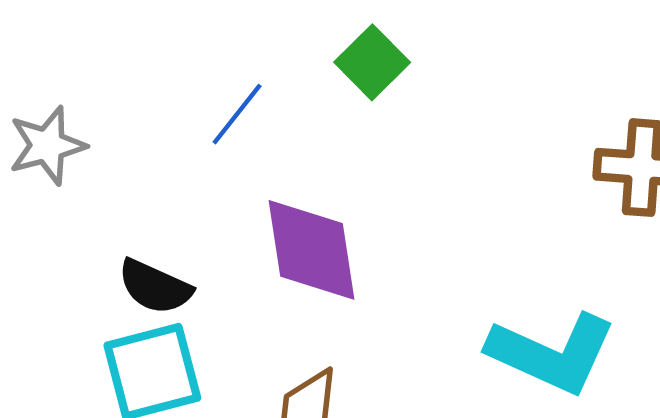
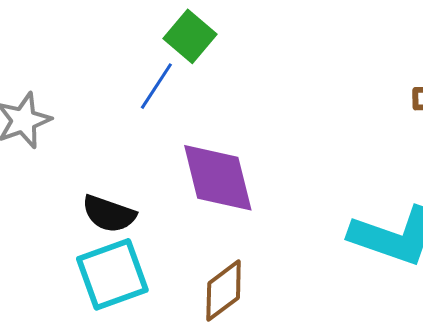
green square: (372, 62) -> (190, 36), moved

